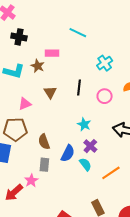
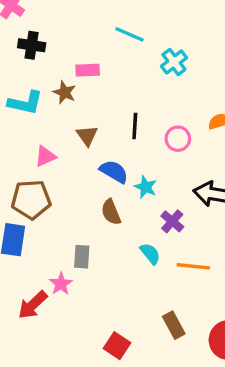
cyan cross: (105, 63) -> (174, 62), moved
brown semicircle: (44, 142) -> (111, 212), moved
purple cross: (90, 146) -> (172, 221), moved
blue semicircle: (68, 153) -> (114, 172), moved, turned -84
orange line: (111, 173) -> (193, 266), turned 42

